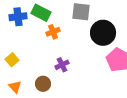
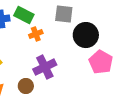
purple cross: (62, 65) -> (45, 67), size x1.6

